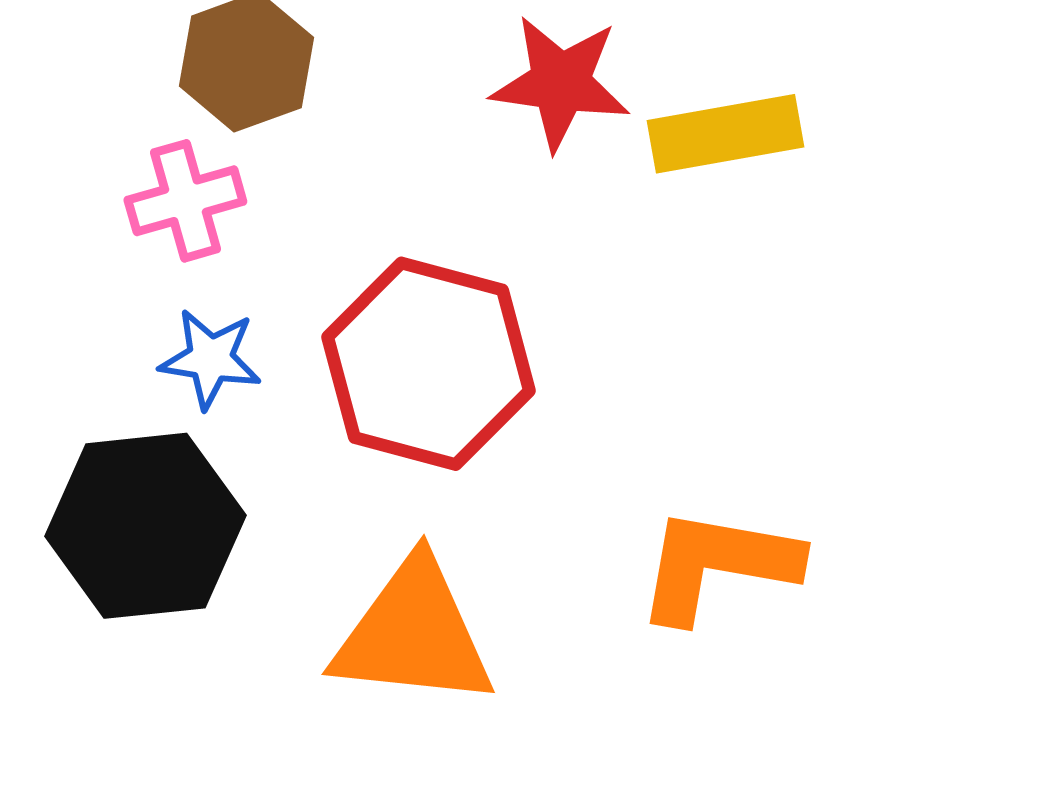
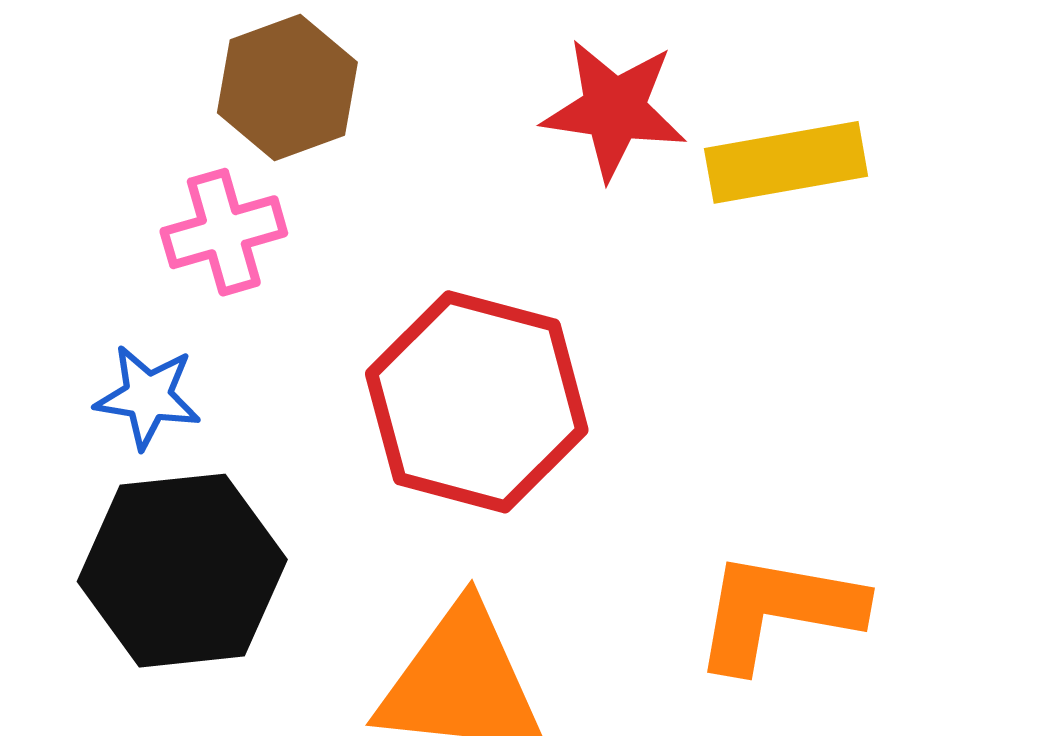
blue star: (210, 359) -> (148, 397), moved

